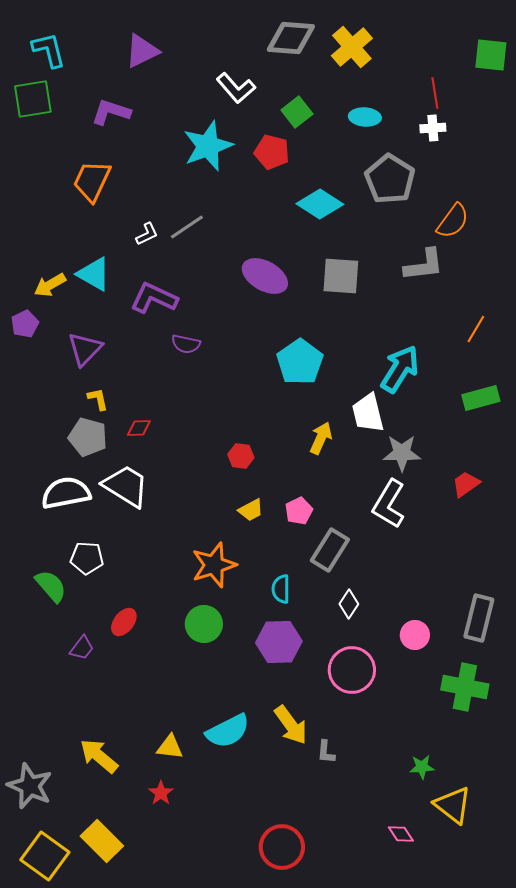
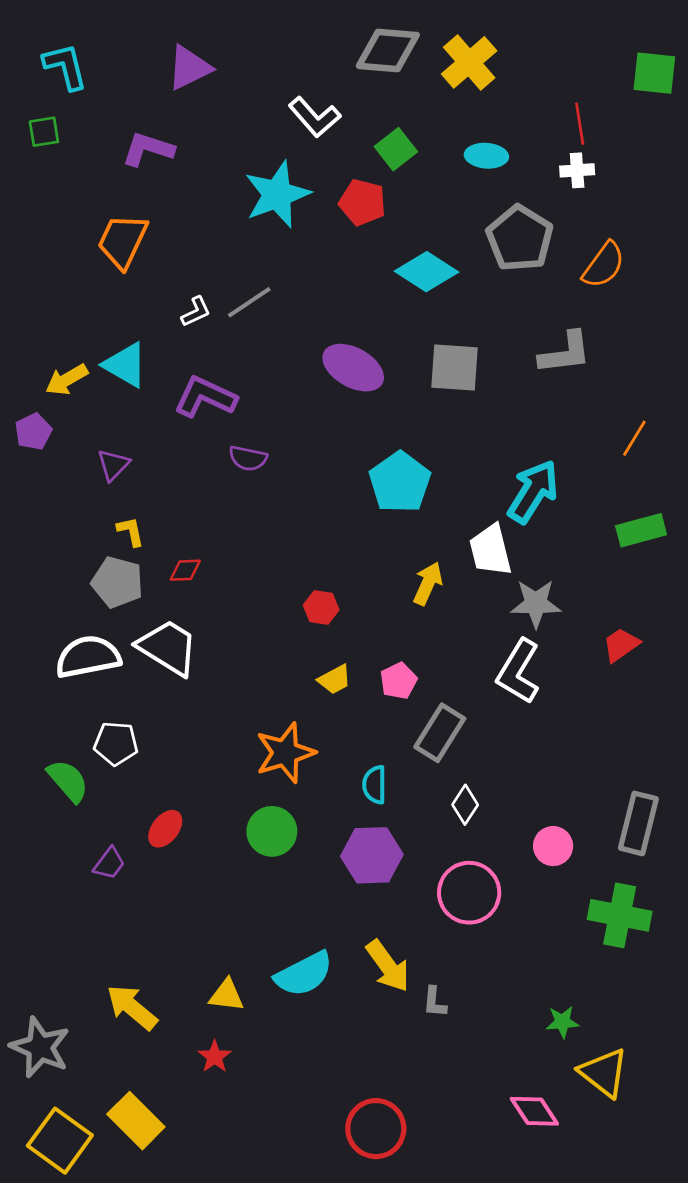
green square: (33, 99) -> (44, 132), size x0.6
orange semicircle: (453, 221) -> (604, 265), moved
purple triangle: (85, 349) -> (113, 465), size x0.7
pink diamond: (401, 834) -> (534, 1111), size x1.4

